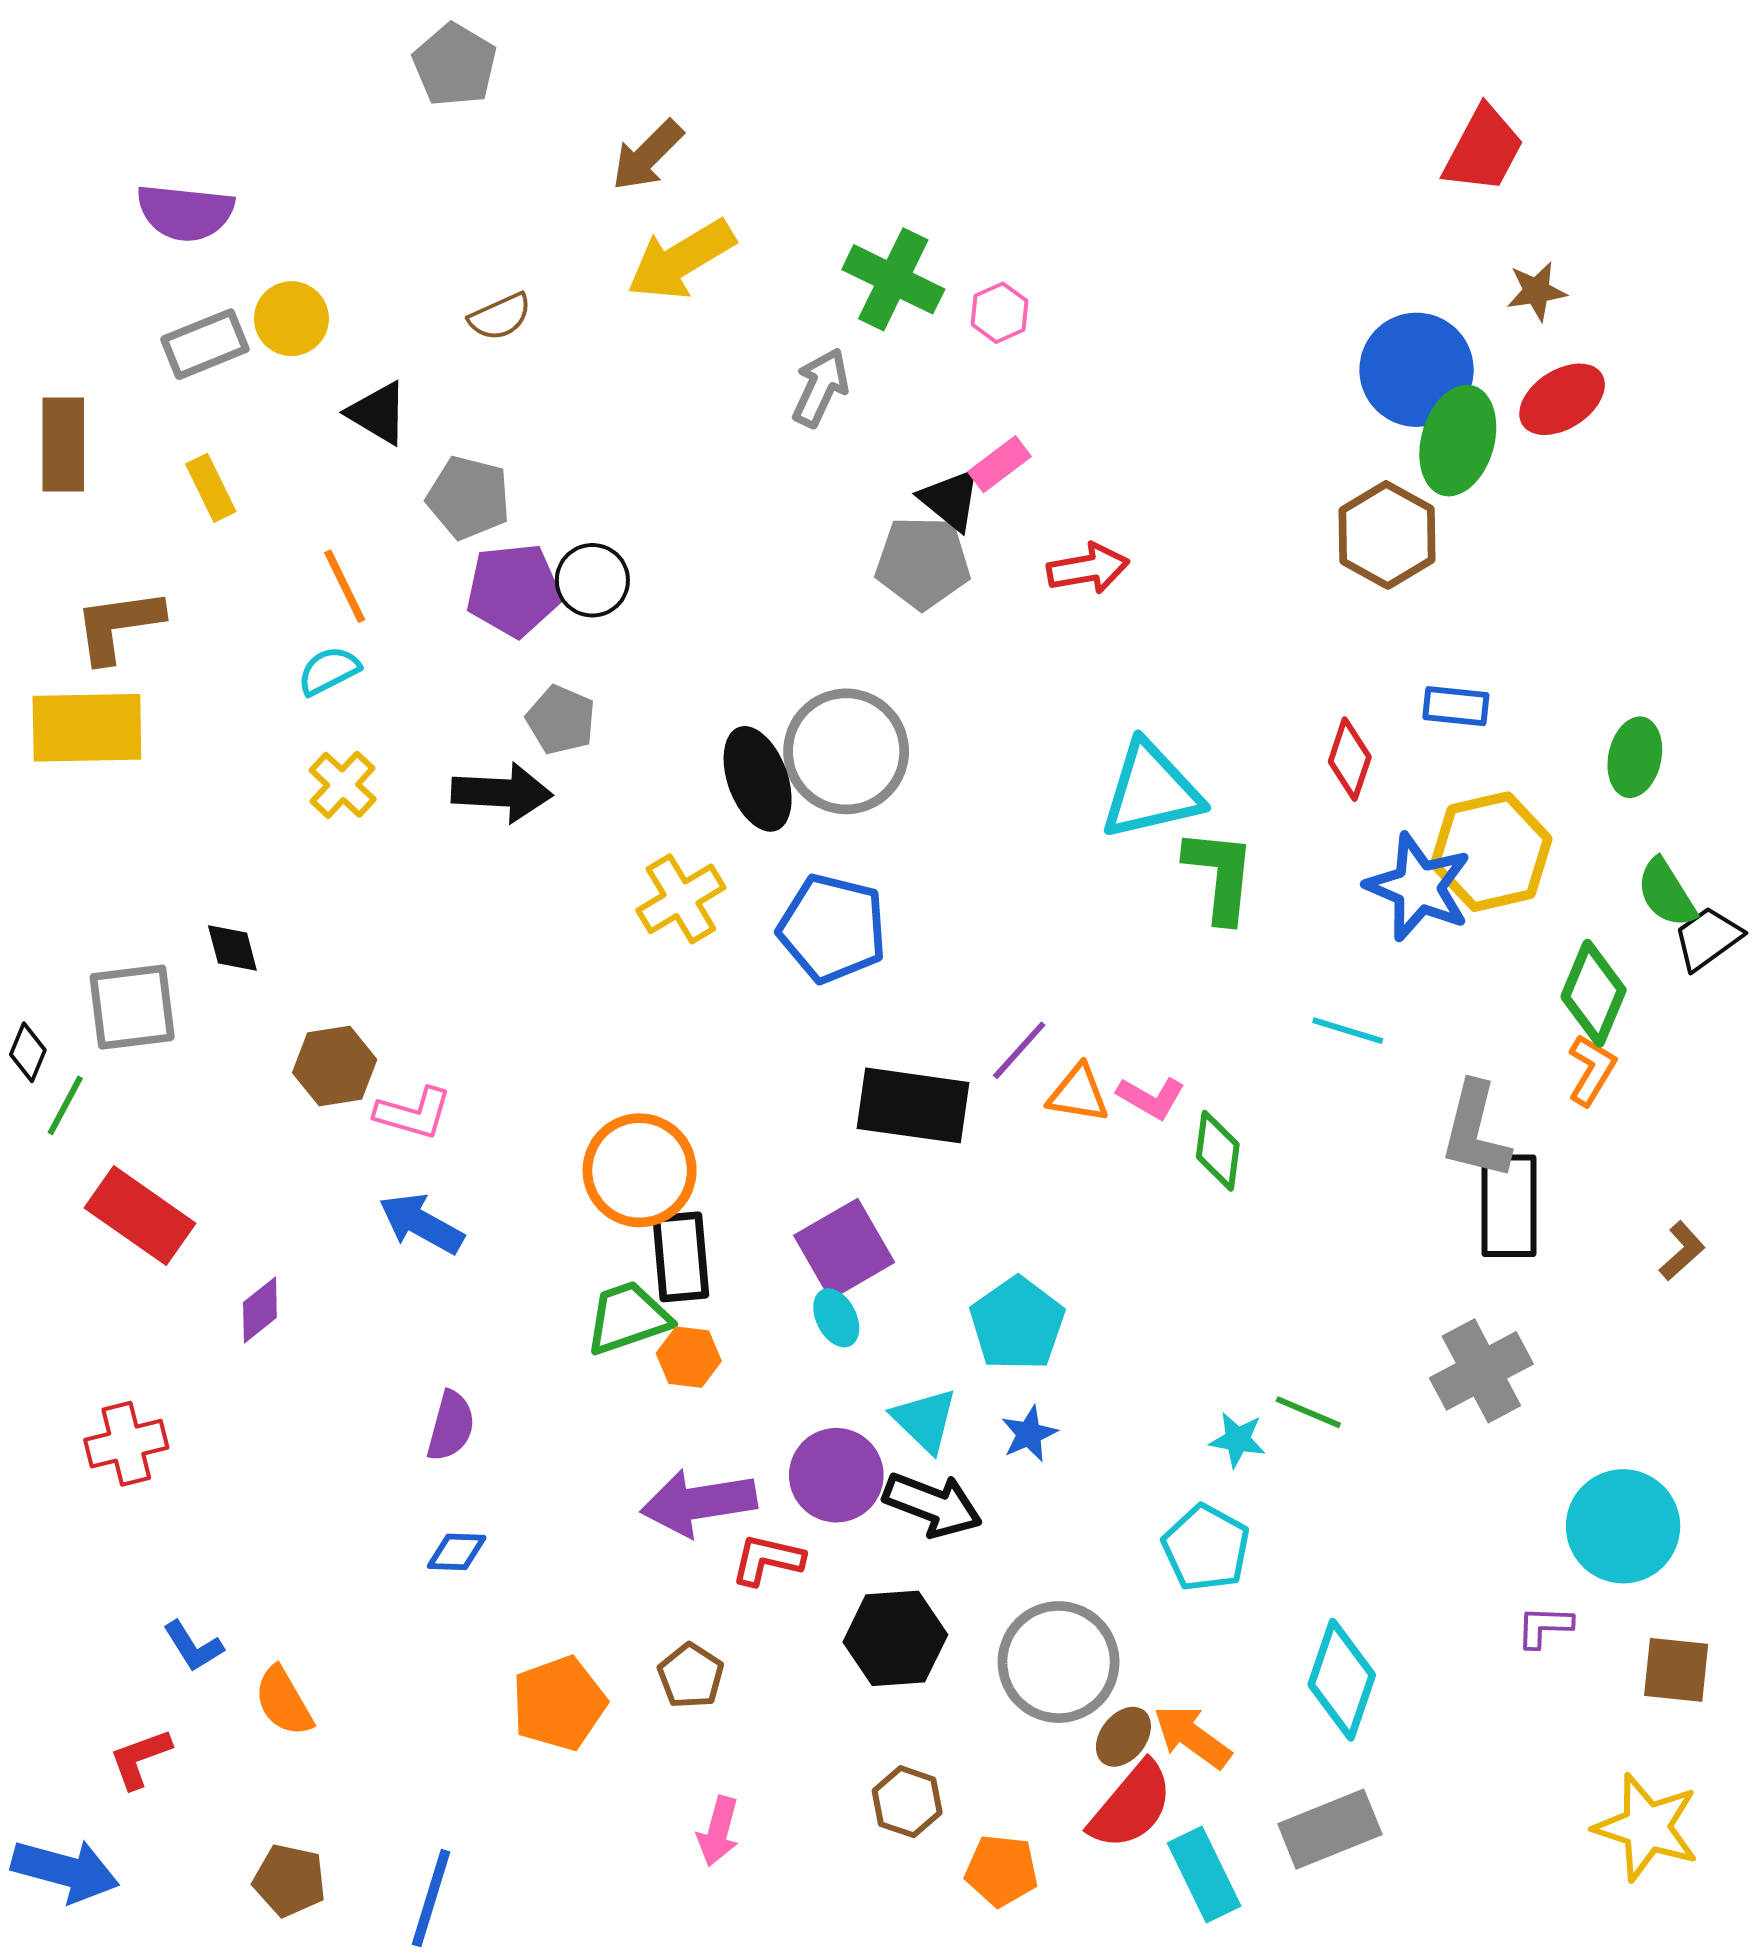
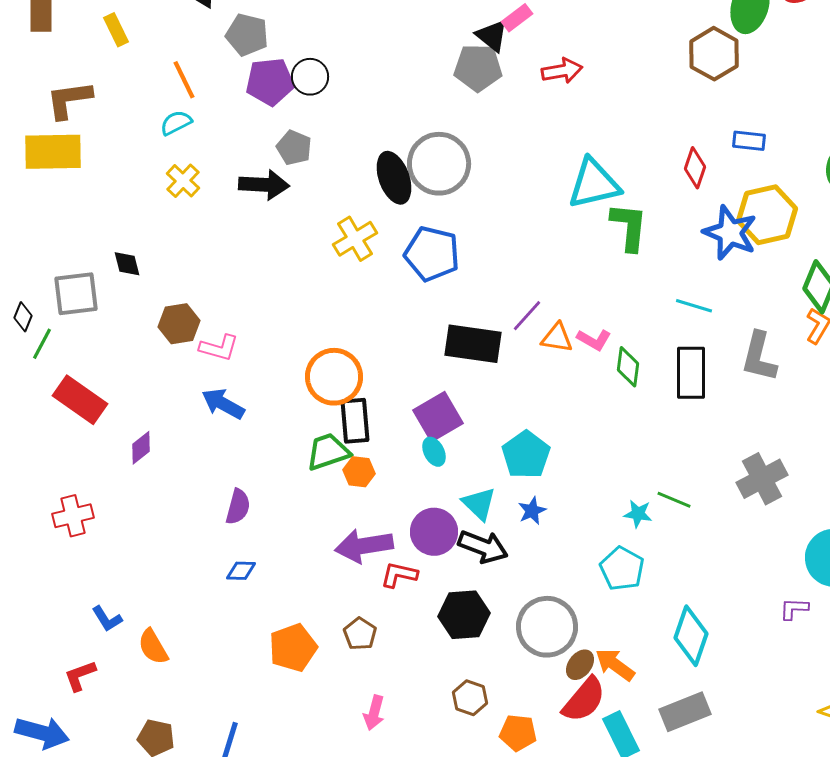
black rectangle: (1509, 1206) -> (691, 373), moved

